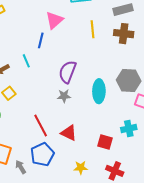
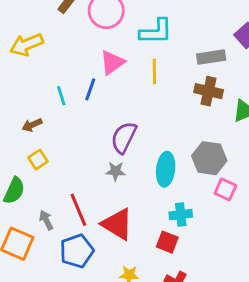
yellow line: (93, 29) -> (154, 71), moved
cyan line: (26, 61) -> (61, 96), moved
cyan cross: (129, 129) -> (181, 215), moved
red triangle: (69, 133) -> (117, 224), size x1.4
gray arrow: (21, 167) -> (46, 220), moved

